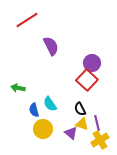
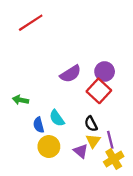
purple semicircle: (51, 46) -> (70, 74), moved, turned 84
yellow triangle: (82, 124) -> (93, 141), turned 48

